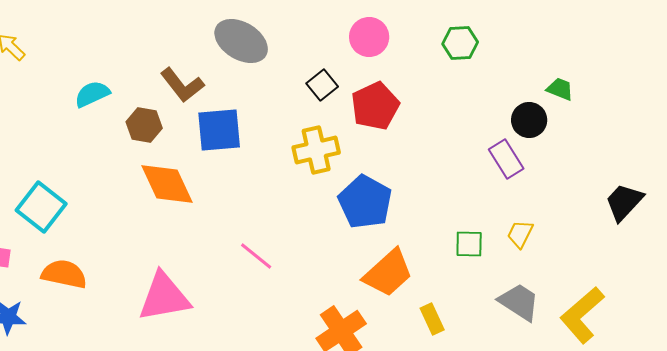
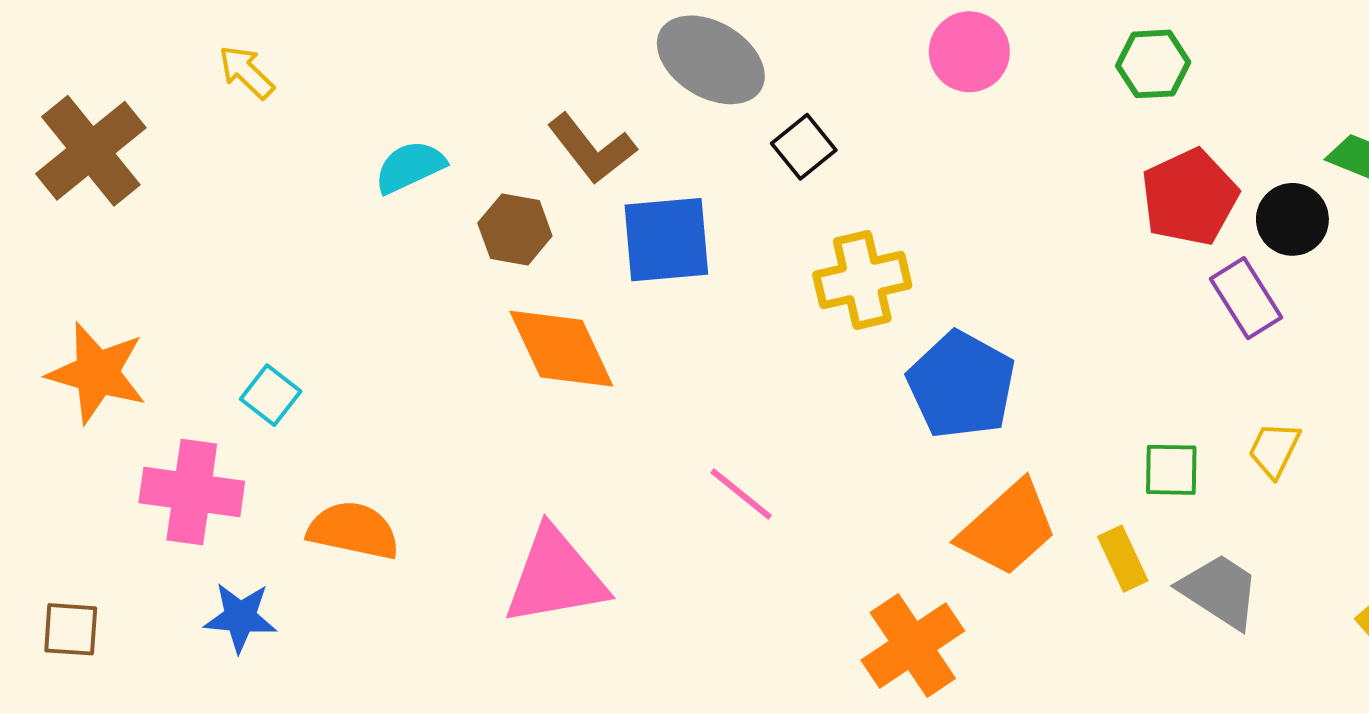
black square: (322, 85) -> (804, 147), moved
red pentagon: (375, 106) -> (1189, 197), moved
cyan square: (41, 207) -> (271, 395), moved, size x0.6
gray trapezoid: (519, 302) -> (1220, 591), moved
yellow rectangle: (432, 319) -> (1123, 559), moved

